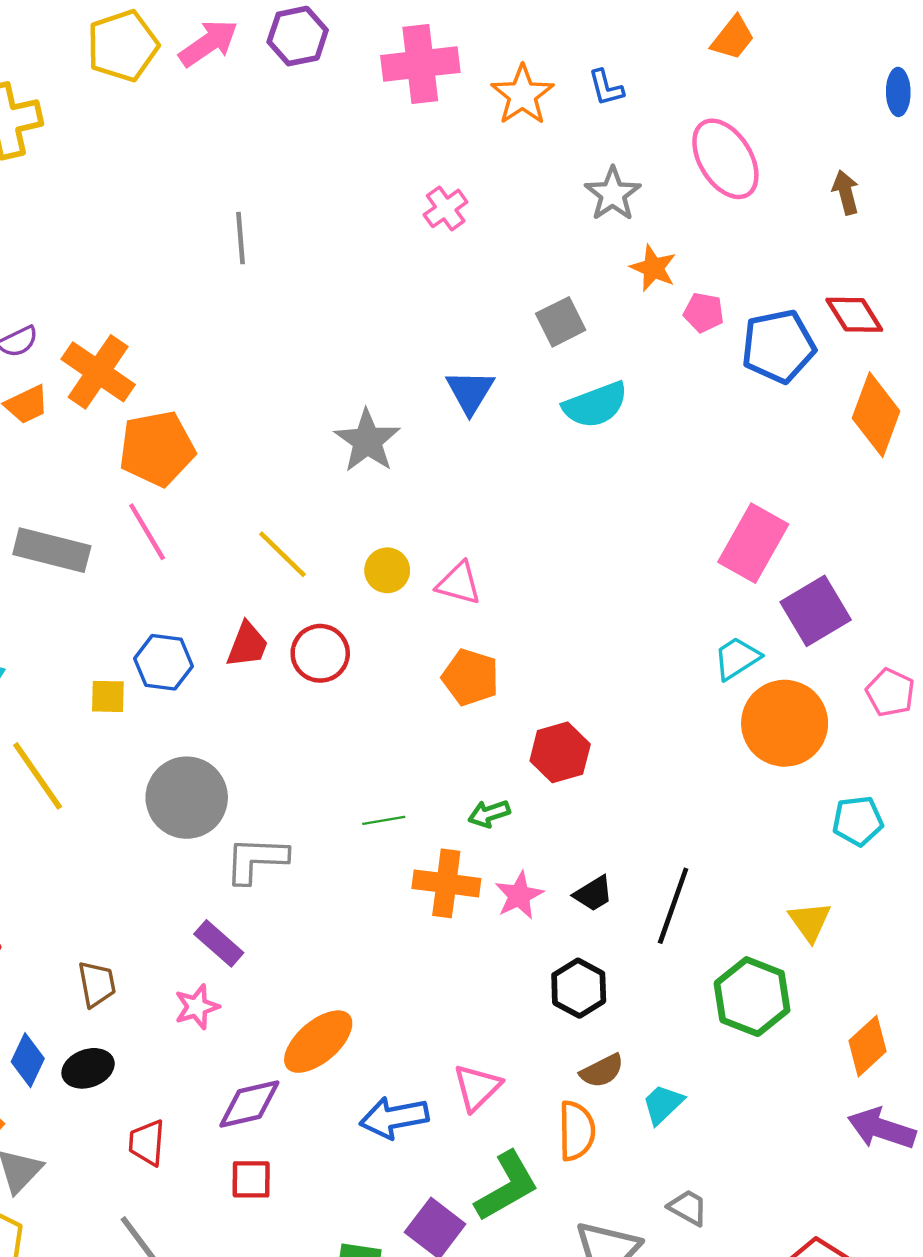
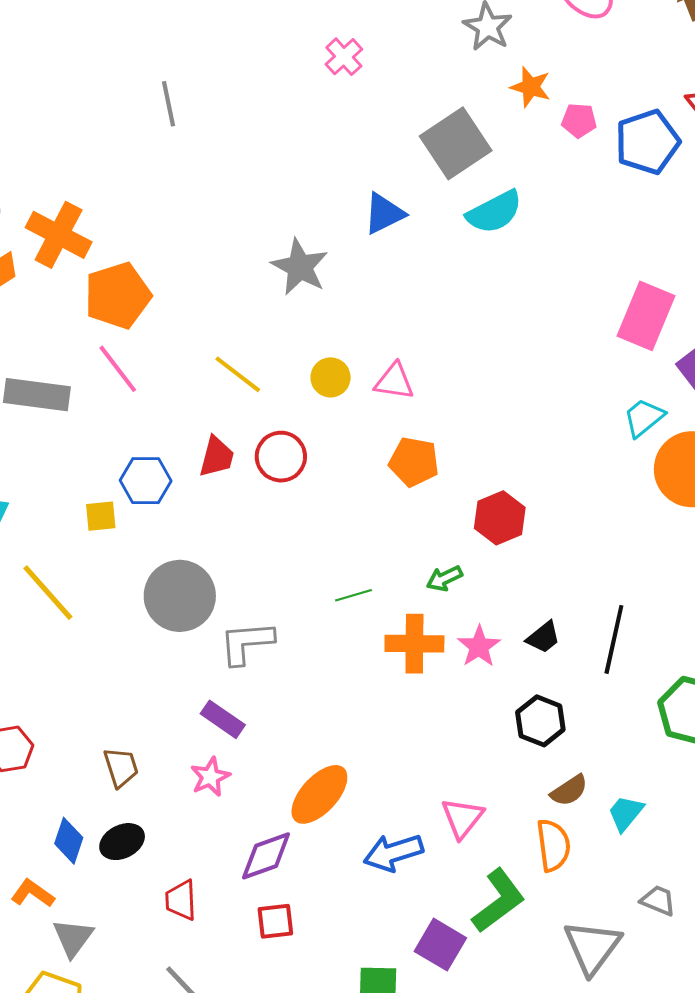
gray square: (561, 322) -> (456, 143), size x1.6
blue triangle: (470, 392) -> (384, 214), turned 39

